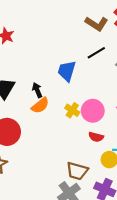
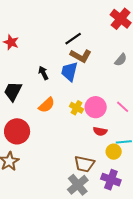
brown L-shape: (97, 24) -> (81, 56), moved
black line: (96, 53) -> (73, 39), moved
black arrow: (37, 90) -> (43, 73), moved

